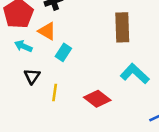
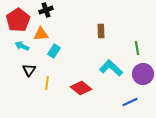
brown rectangle: (122, 27) -> (101, 31), size x0.6
orange triangle: (47, 31) -> (41, 34), turned -35

